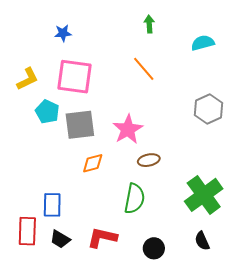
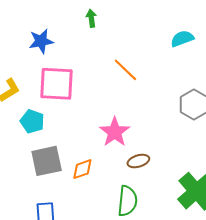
green arrow: (149, 24) -> (91, 18), moved
blue star: (63, 33) -> (41, 41), size x1.4
gray square: (80, 125) -> (47, 161), moved

